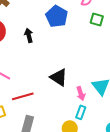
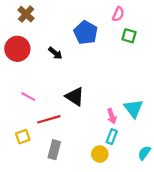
black arrow: (29, 35) -> (55, 53), turned 144
black triangle: (59, 77) -> (75, 97), moved

